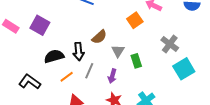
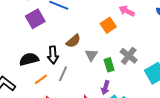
purple square: (40, 25) -> (35, 19), moved, turned 30
gray cross: (170, 44) -> (129, 56), moved
purple arrow: (112, 76) -> (105, 88), moved

